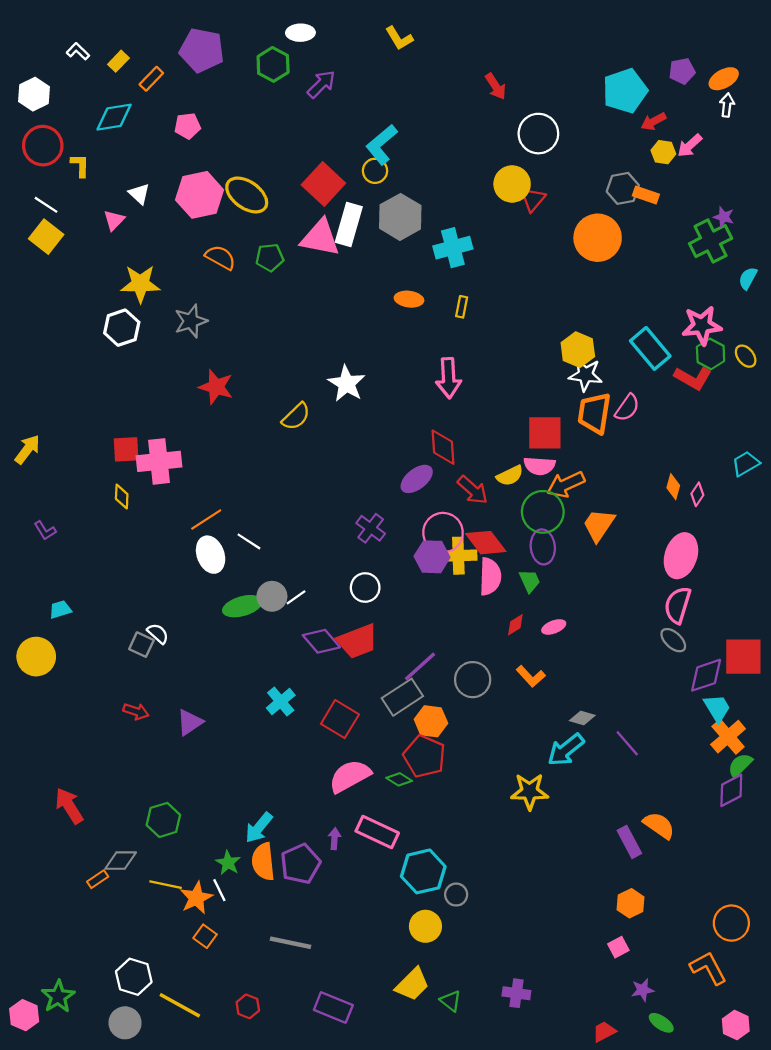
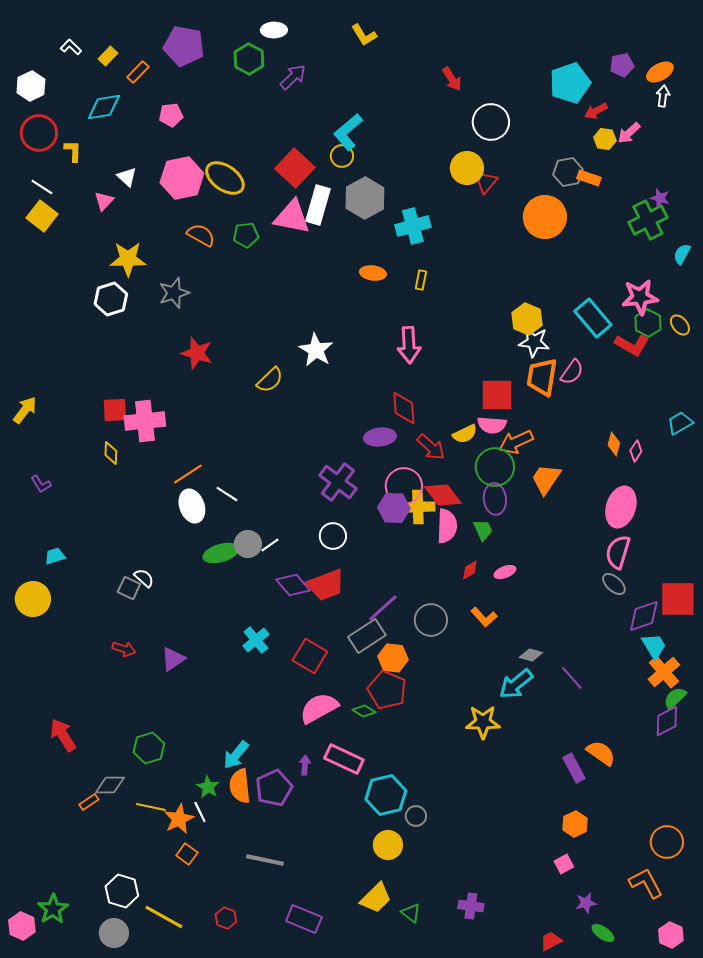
purple ellipse: (417, 479) -> (380, 437), turned 32
purple cross: (371, 528) -> (338, 482), size x1.4

